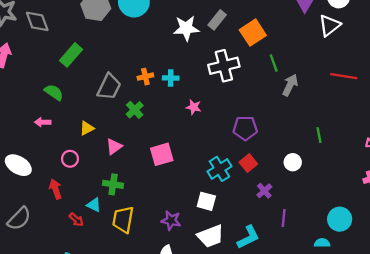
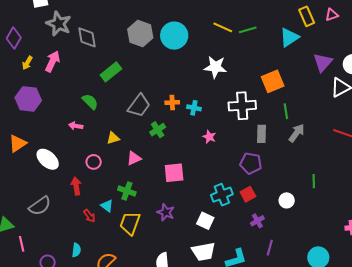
gray rectangle: (217, 20) -> (262, 134), moved, turned -48
purple star: (171, 220) -> (166, 212), moved

